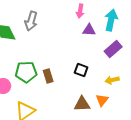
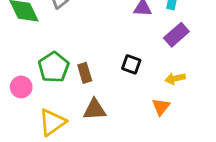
green pentagon: (26, 72) -> (54, 67), turned -30
brown triangle: (82, 104) -> (95, 110), moved

